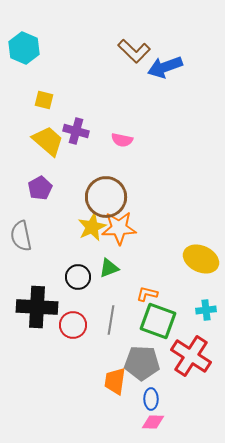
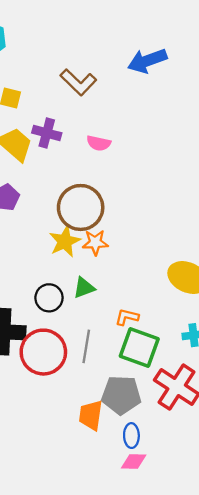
brown L-shape: (134, 51) -> (78, 82), moved
orange star: (119, 228) -> (95, 242), size x0.7
red circle: (73, 325) -> (43, 352), size x1.5

